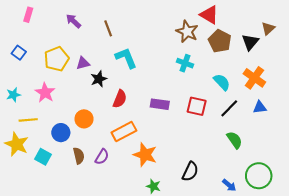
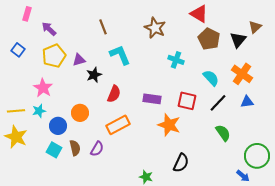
purple arrow: (73, 21) -> (49, 29), moved
brown star: (187, 32) -> (155, 28), moved
cyan star: (13, 95) -> (39, 111), moved
yellow line: (28, 120) -> (16, 111), moved
orange star: (145, 155) -> (169, 125), moved
cyan square: (43, 157) -> (54, 150), moved
green circle: (259, 176) -> (257, 156), moved
blue arrow: (229, 185) -> (243, 176), moved

